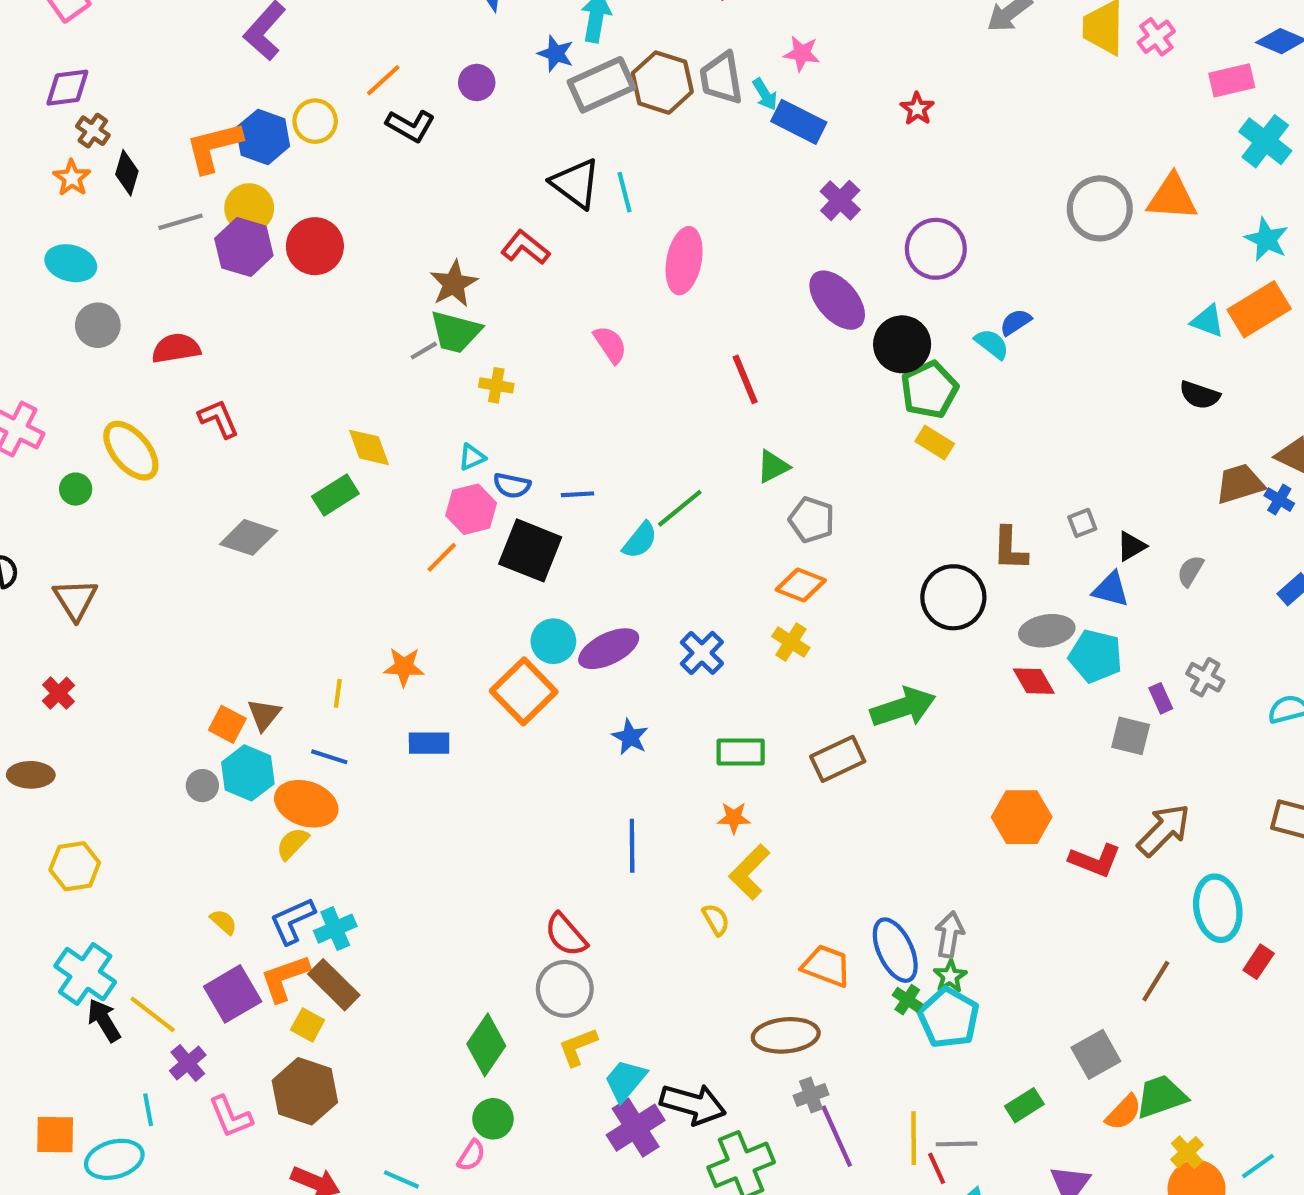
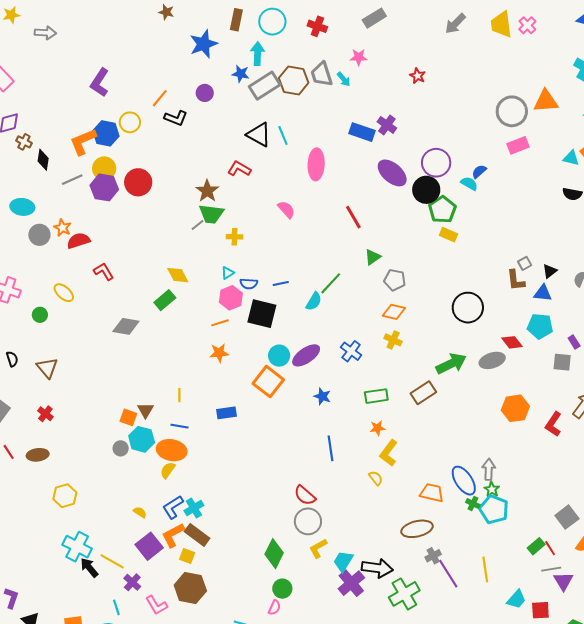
pink rectangle: (1232, 80) -> (518, 145), moved
blue rectangle: (799, 122) -> (362, 132), moved
orange star: (72, 178) -> (62, 228), moved
purple circle: (936, 249) -> (436, 163), moved
yellow ellipse: (131, 451) -> (64, 293), size x0.7
brown L-shape: (1010, 549) -> (516, 280), moved
orange line: (442, 557) -> (220, 323), turned 36
gray ellipse: (1047, 631) -> (492, 360), moved
orange star: (404, 667) -> (219, 353), moved
red L-shape: (1095, 860) -> (553, 424), turned 110
gray line: (957, 1144) -> (551, 569), moved
red line: (937, 1168) -> (550, 548), moved

